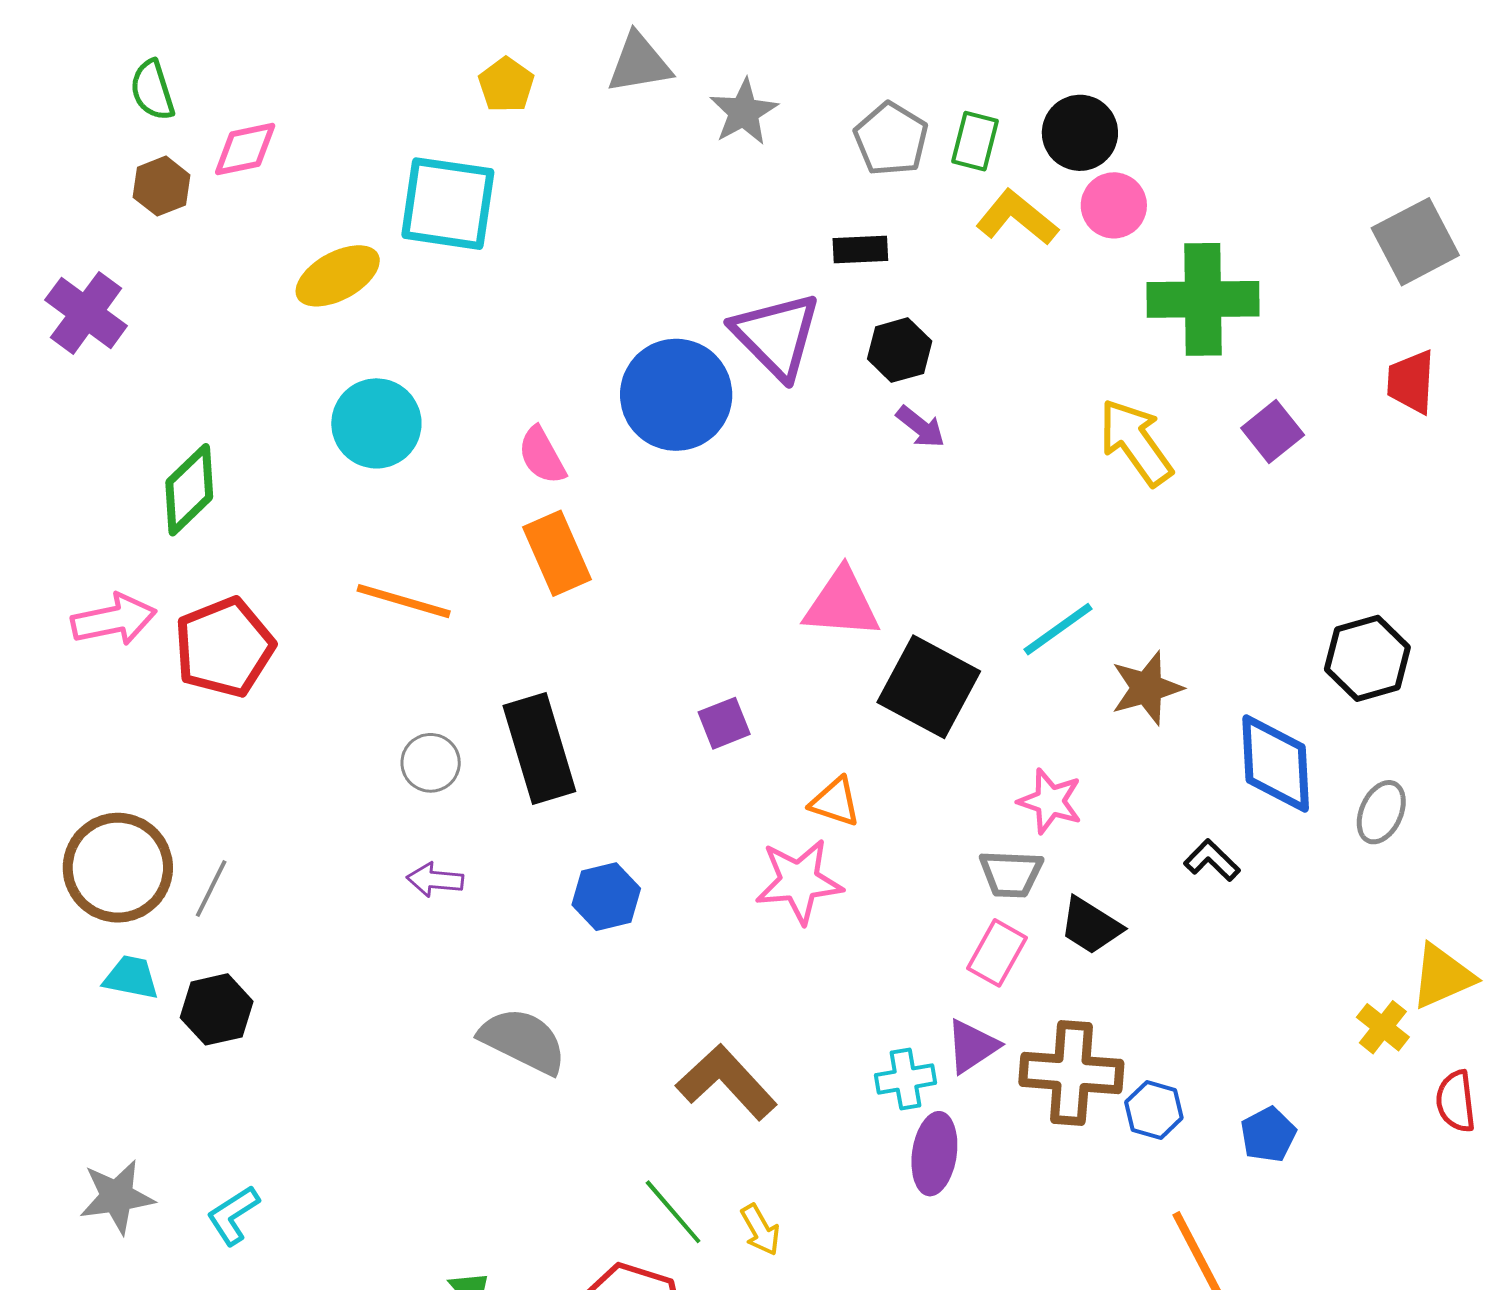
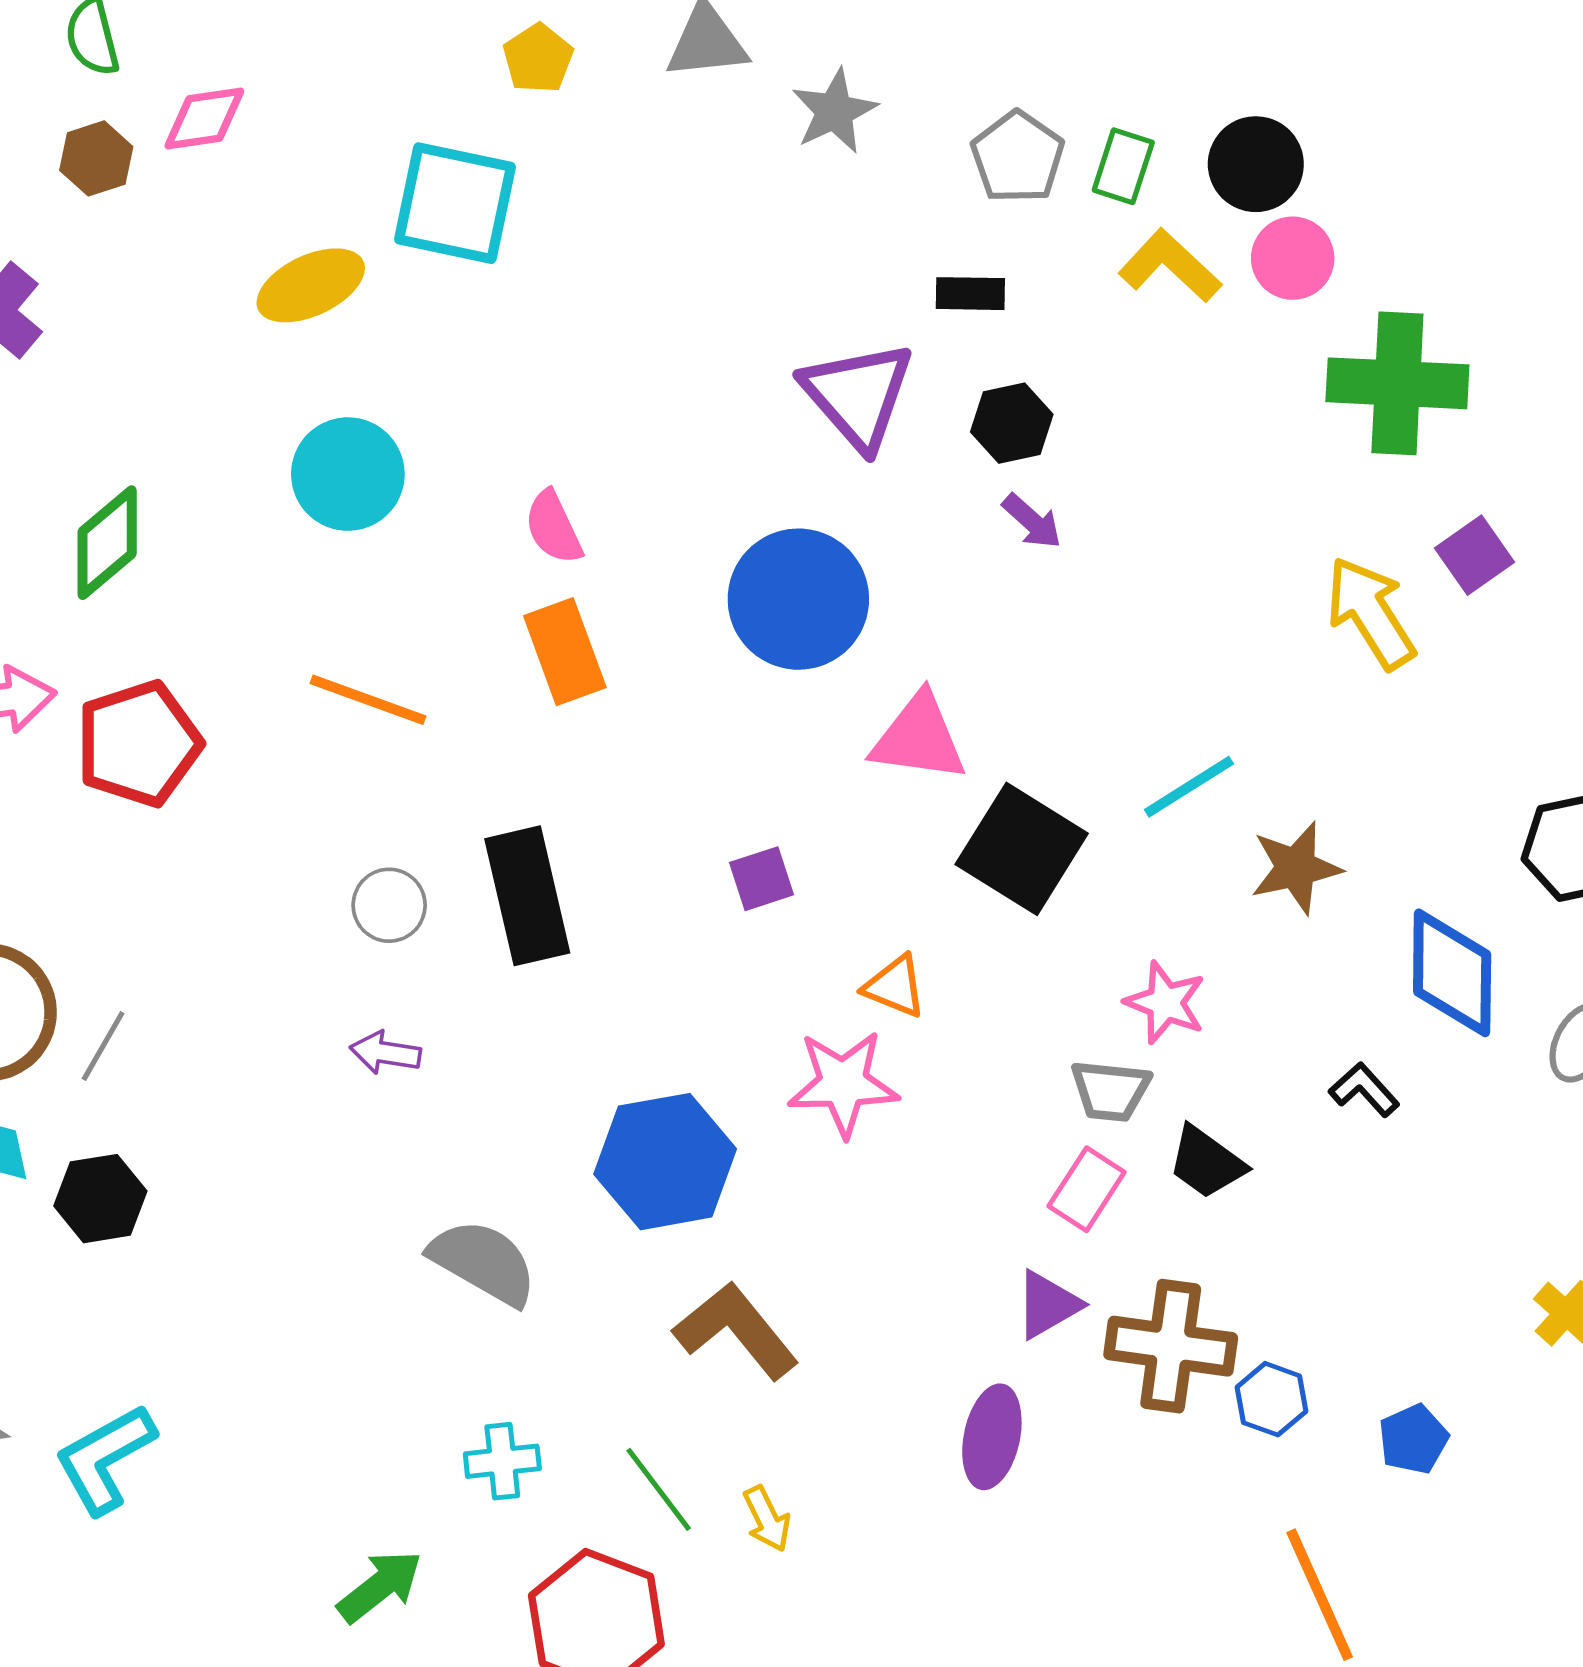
blue circle: (676, 395) -> (798, 599), moved
yellow arrow: (1136, 442) -> (1371, 613), moved
blue hexagon: (606, 897) -> (665, 1162), moved, size x1.6
cyan cross: (905, 1079) -> (502, 1461), moved
cyan L-shape: (233, 1215) -> (105, 1459), size x1.5

